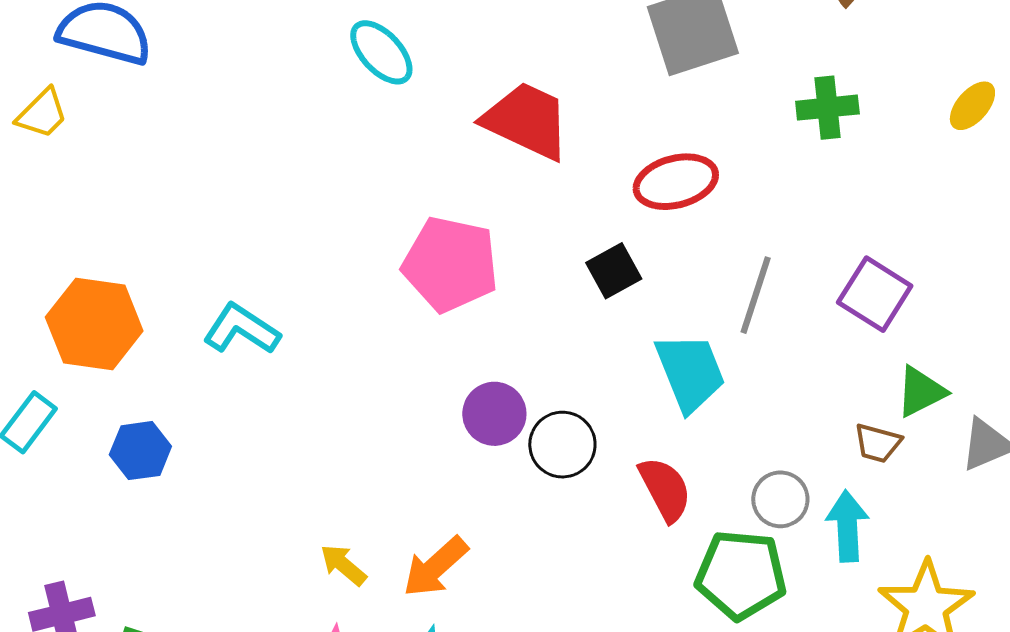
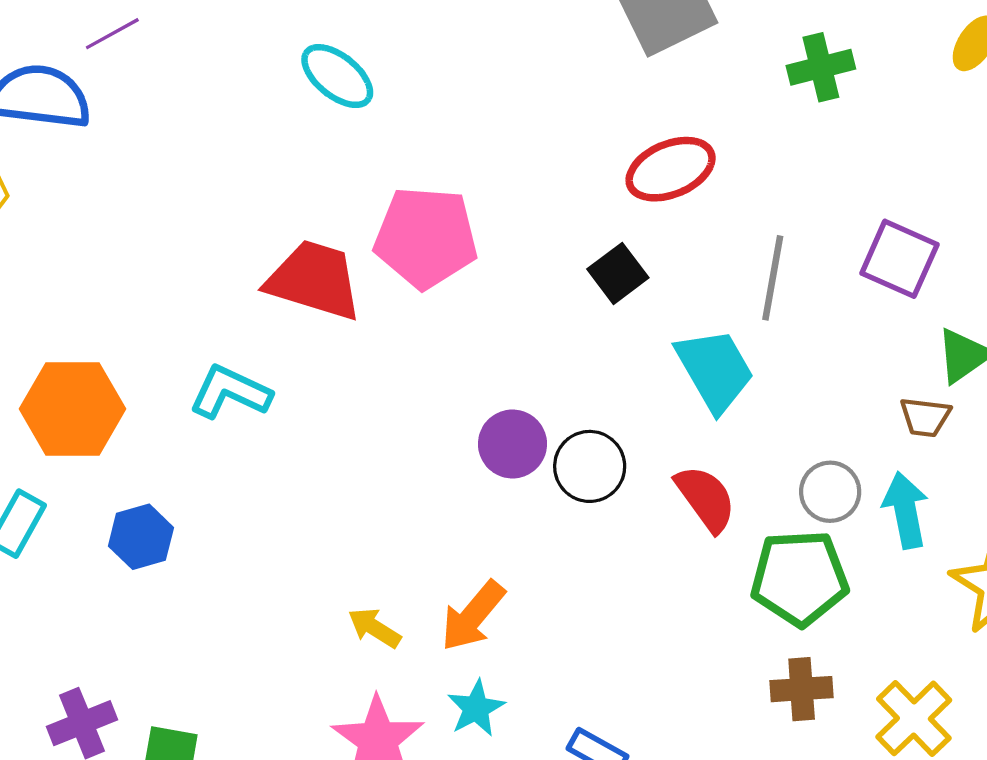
red trapezoid: (527, 121) -> (314, 280), moved
pink pentagon: (450, 264) -> (426, 237), moved

